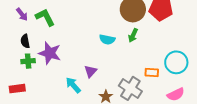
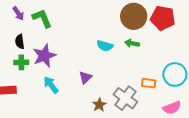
green arrow: (133, 35) -> (132, 43), turned 72
purple star: (50, 53) -> (44, 56), turned 30
cyan arrow: (73, 85) -> (51, 85), moved

